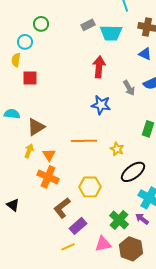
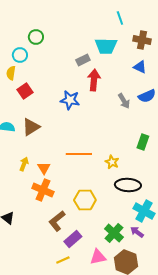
gray rectangle: (88, 25) -> (83, 60), moved
red square: (30, 78) -> (25, 91), turned -35
blue star: (101, 105) -> (70, 100), moved
brown triangle: (36, 127) -> (31, 127), moved
black ellipse: (133, 172) -> (128, 185), turned 40

